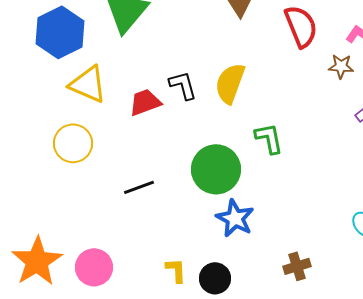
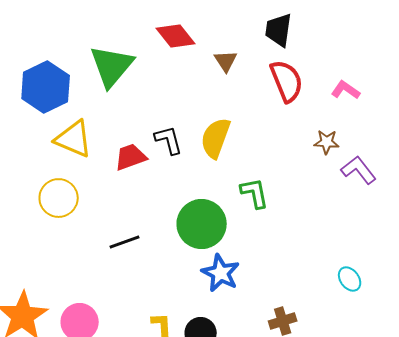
brown star: (341, 66) -> (327, 142), moved

